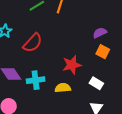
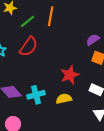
red semicircle: (33, 43) -> (29, 47), moved

